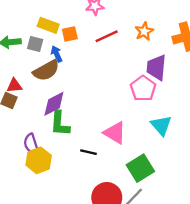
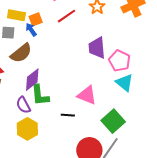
blue arrow: (57, 54) -> (31, 30), moved
purple trapezoid: (156, 67) -> (97, 48), moved
pink pentagon: (143, 89) -> (120, 61), moved
purple semicircle: (31, 144) -> (23, 105), moved

